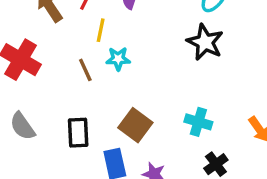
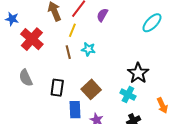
yellow line: (101, 30) -> (72, 30), moved
black star: (205, 42) -> (138, 73), moved

